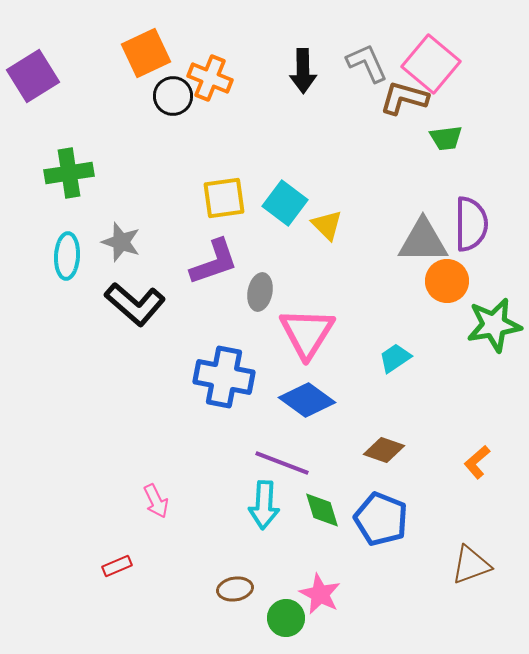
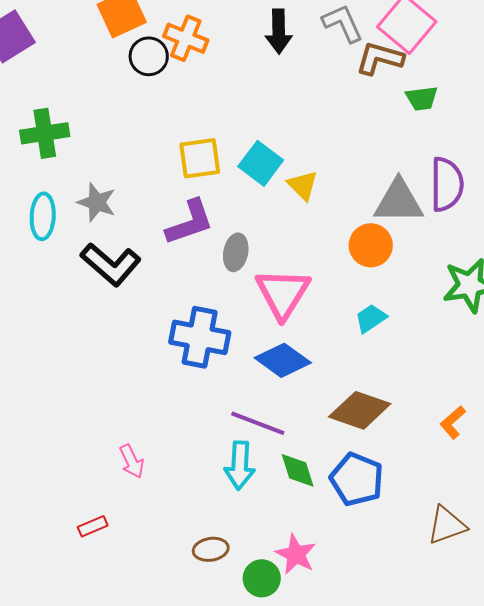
orange circle: (447, 281) -> (371, 245), moved
brown diamond: (384, 450) -> (360, 410), size x1.5

